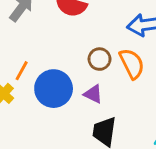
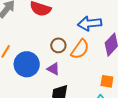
orange semicircle: (132, 64) -> (80, 49), turned 60

